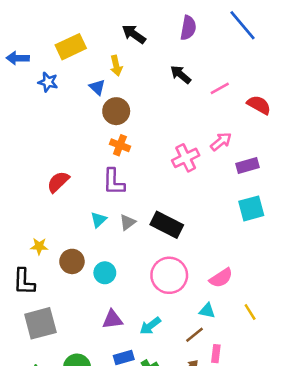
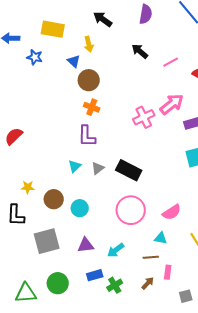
yellow rectangle: (71, 47) -> (53, 29), turned 35
pink arrow: (221, 141) -> (172, 104), size x1.4
red semicircle: (58, 182) -> (14, 136), moved
gray square: (40, 323) -> (47, 241), moved
brown line: (194, 335) -> (151, 257), turned 35

